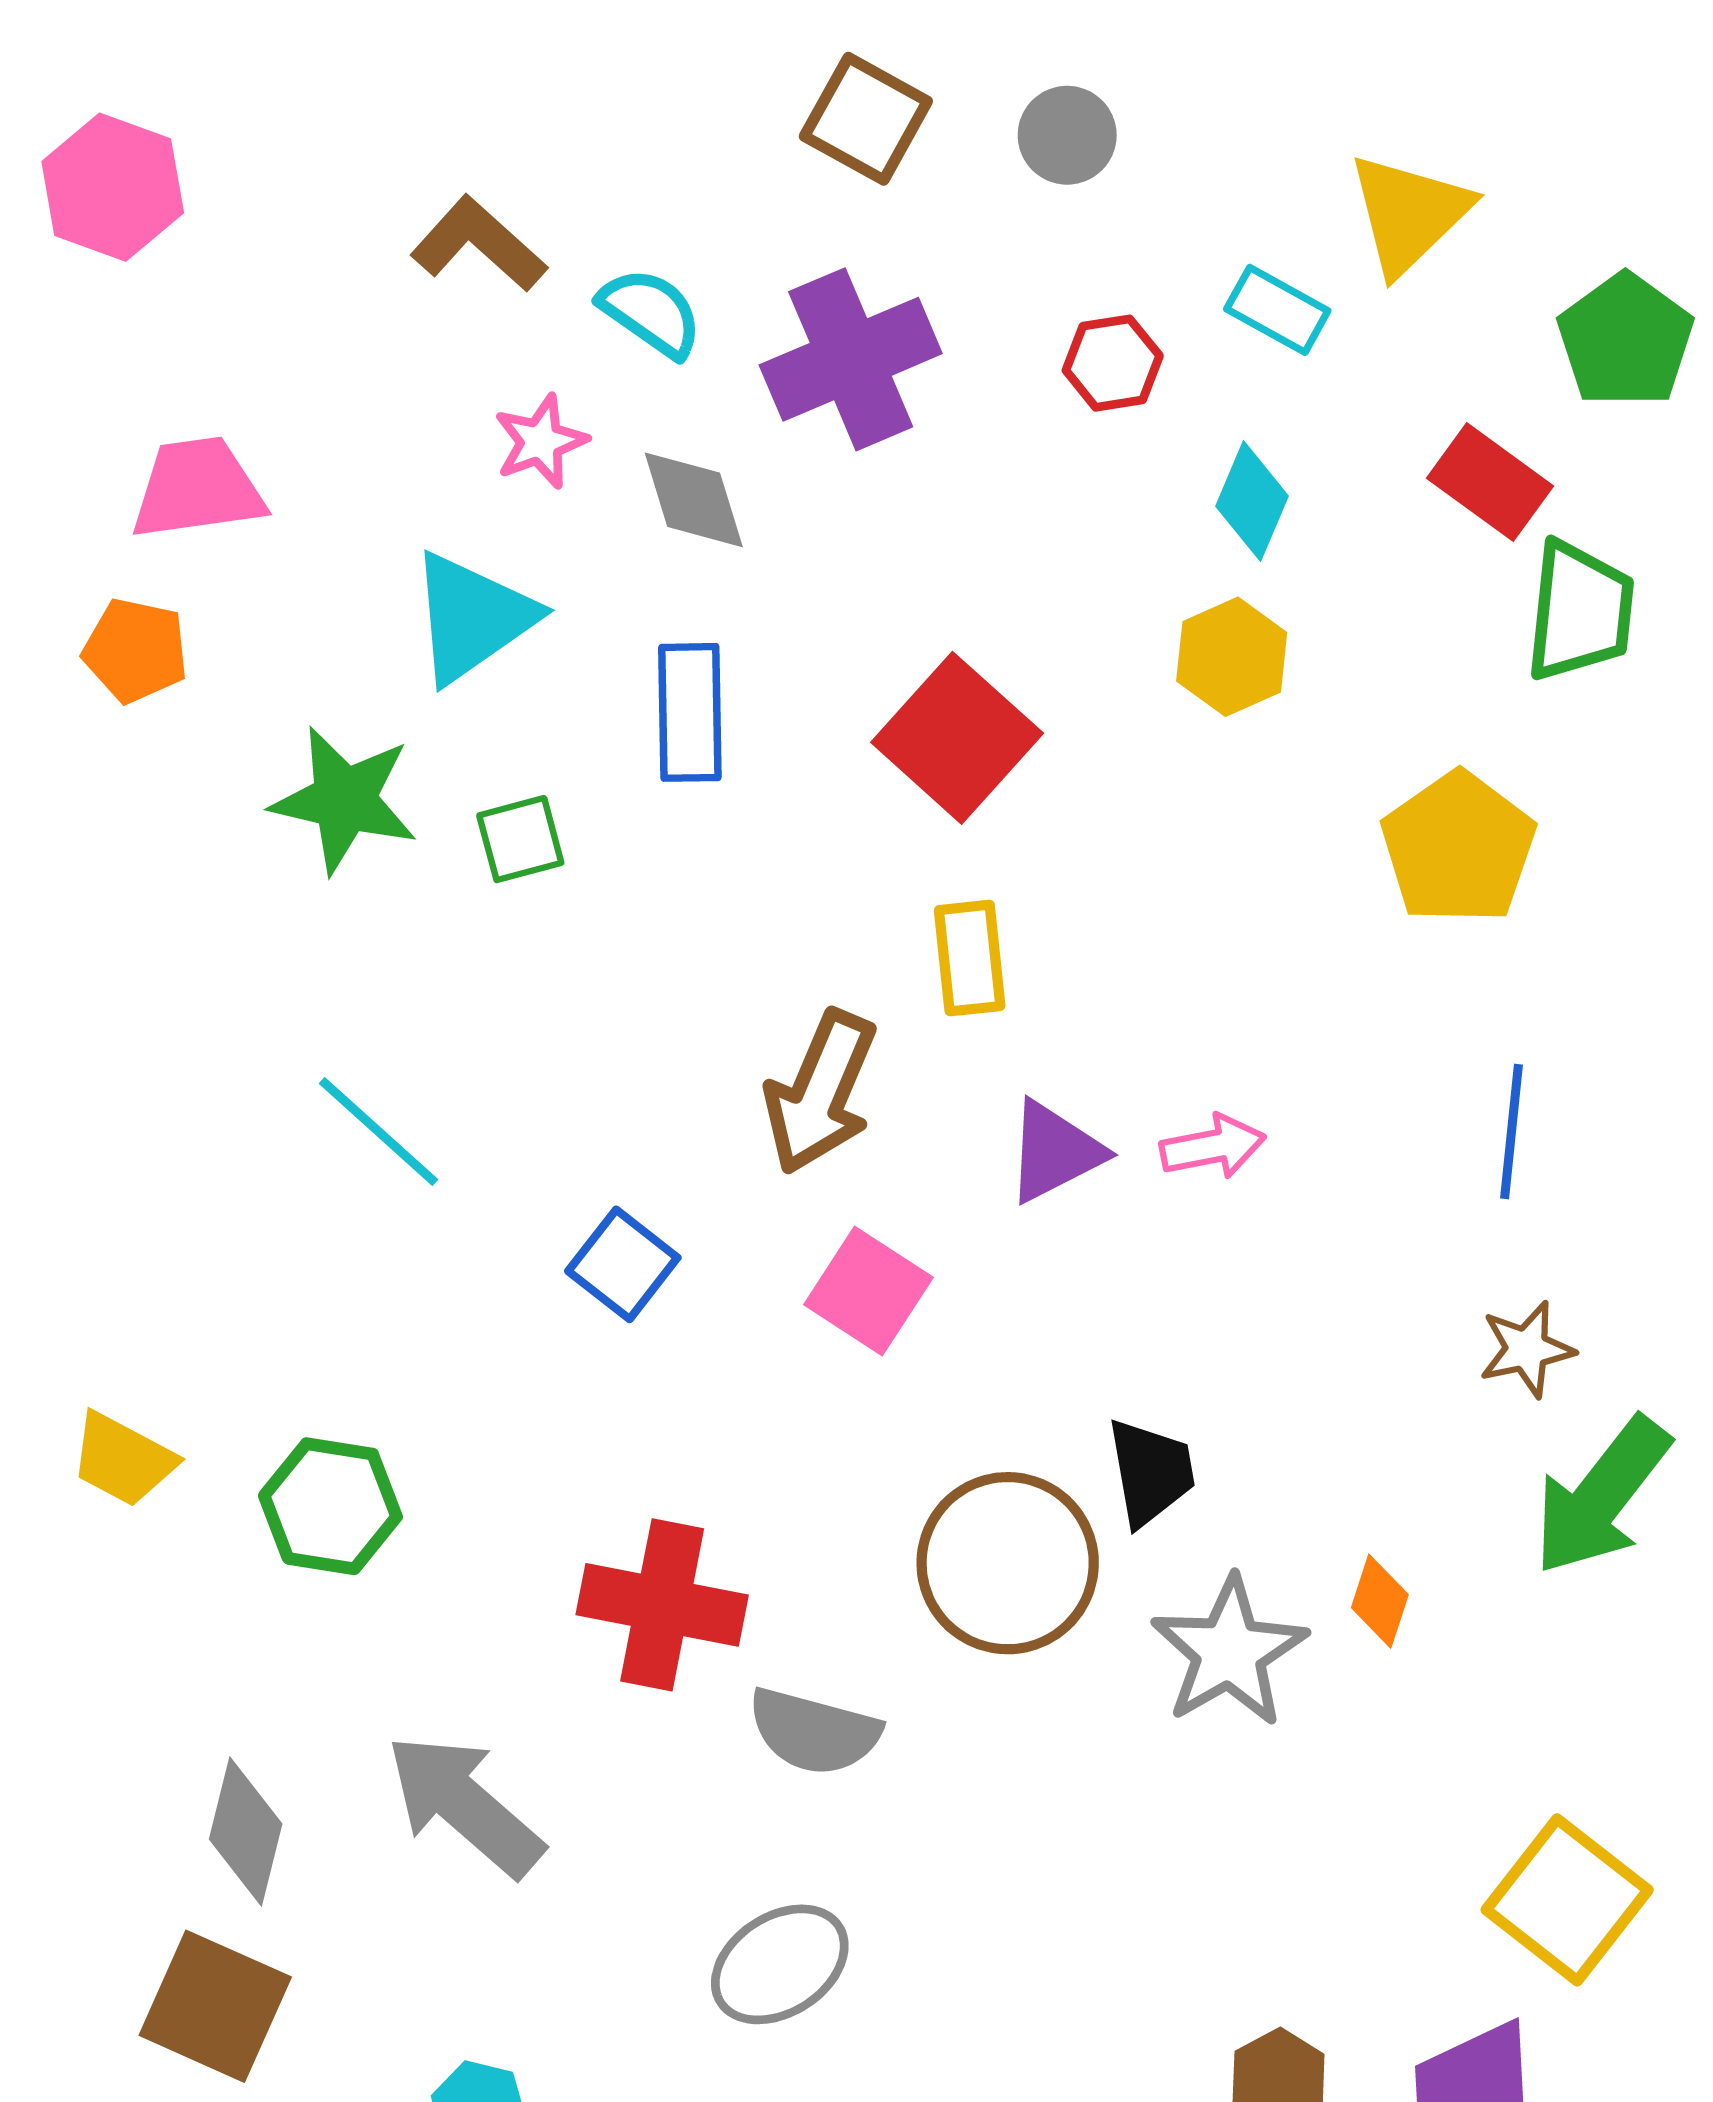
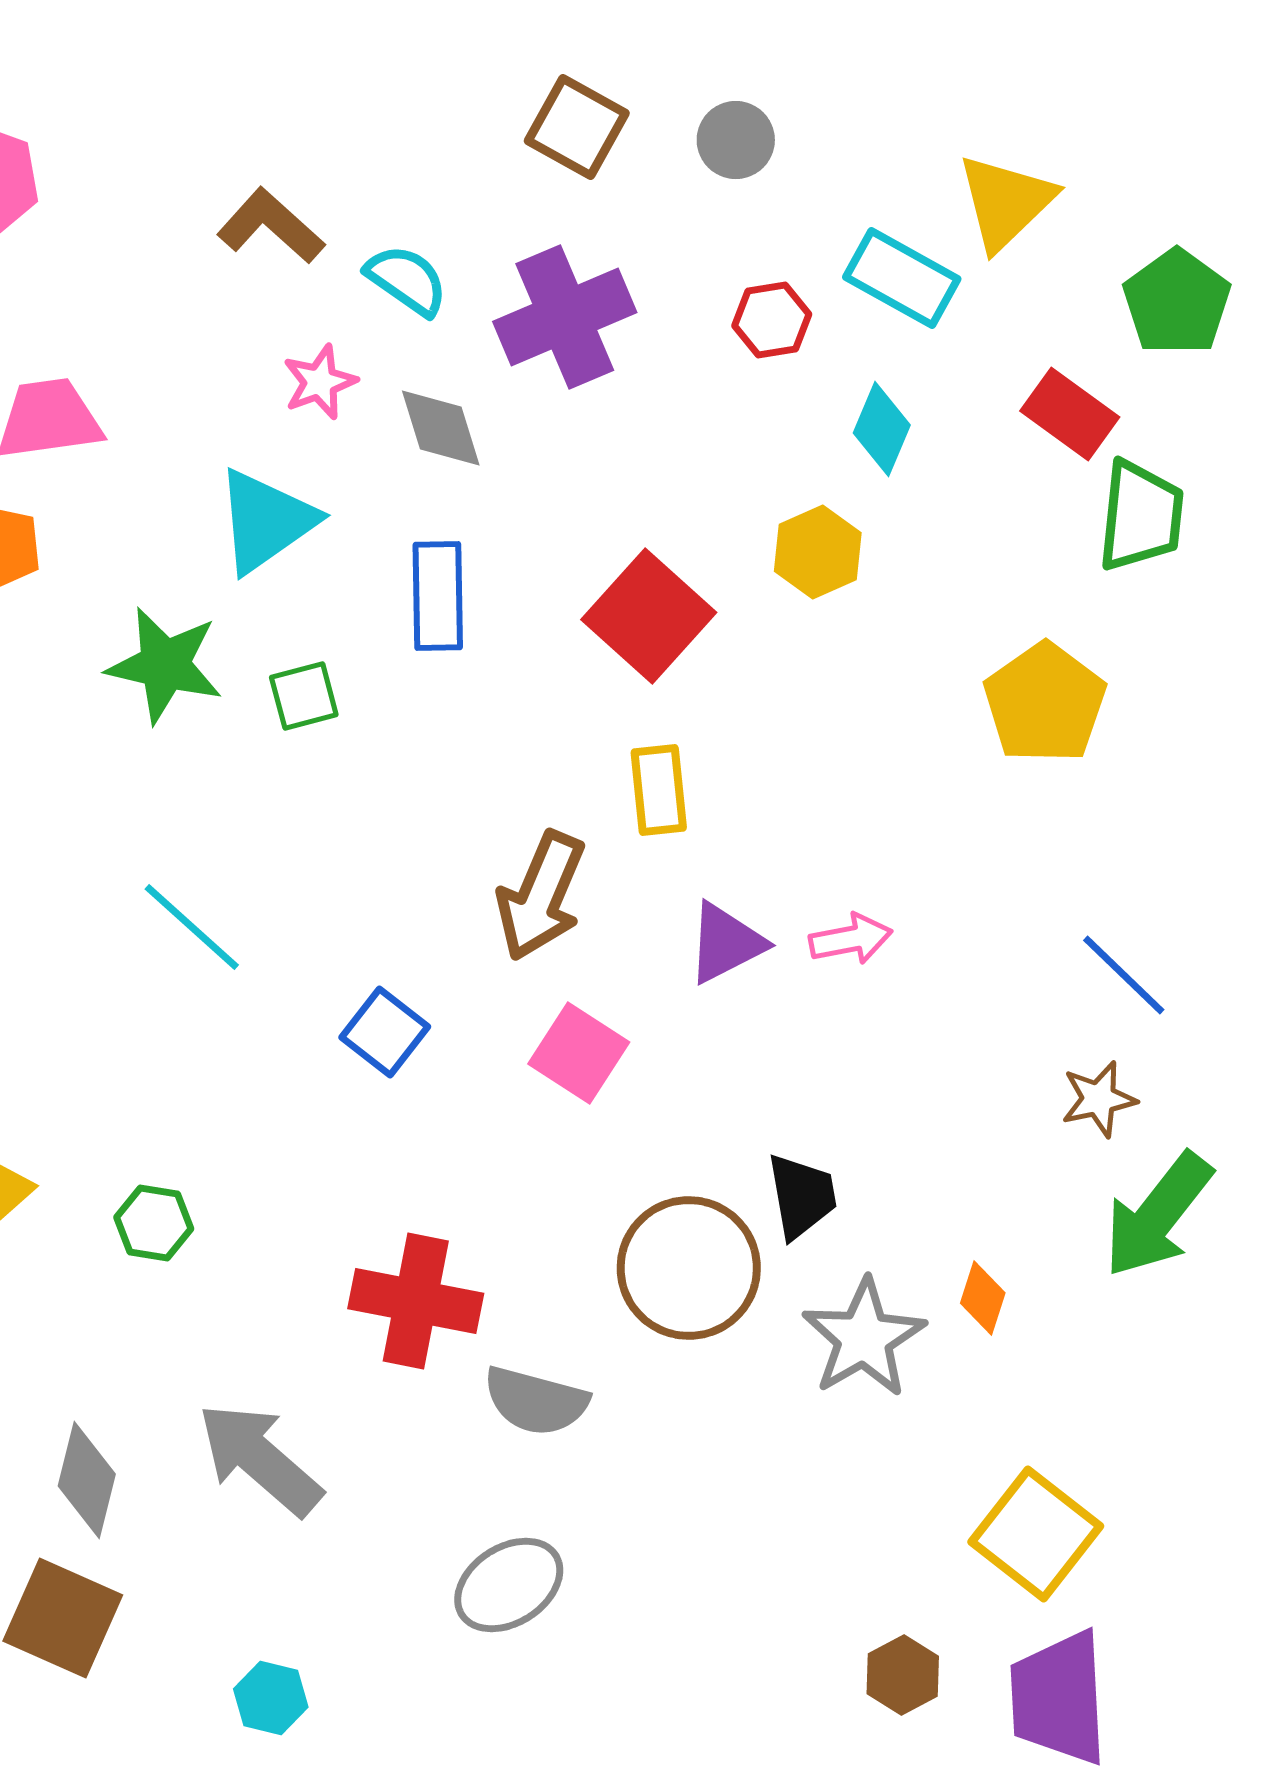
cyan rectangle: (1277, 310) -> (902, 278), size x1.4
yellow hexagon: (1232, 657) -> (818, 552), moved
blue line: (1511, 1131) -> (1124, 975), moved, turned -52
green hexagon: (330, 1506) -> (154, 1223), size x0.7
yellow square: (1567, 1900) -> (1036, 1534), moved

